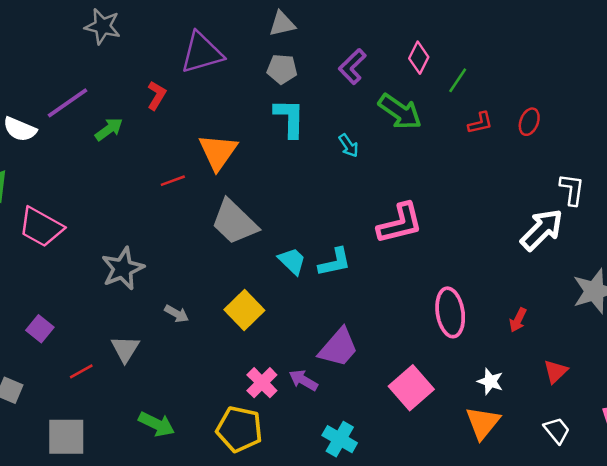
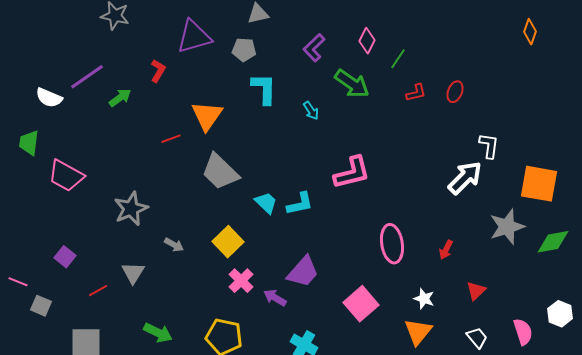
gray pentagon: (282, 69) -> (244, 50), moved
pink cross: (262, 383) -> (241, 281), moved

